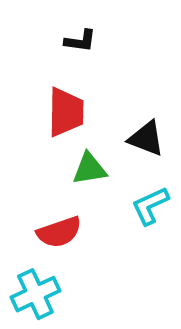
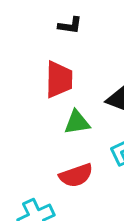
red semicircle: (59, 232) -> (76, 175), moved

